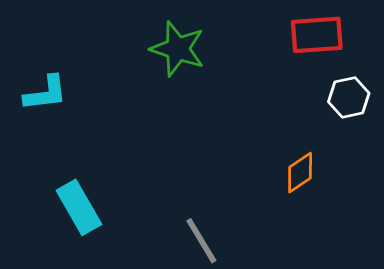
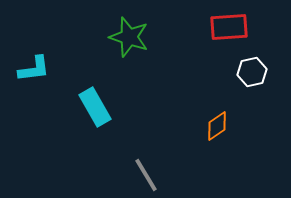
cyan rectangle: (79, 207) -> (95, 107), moved

